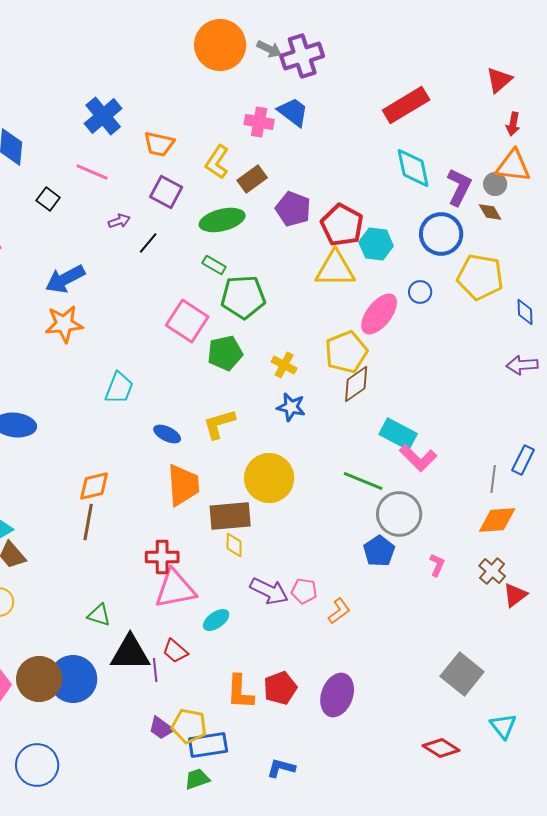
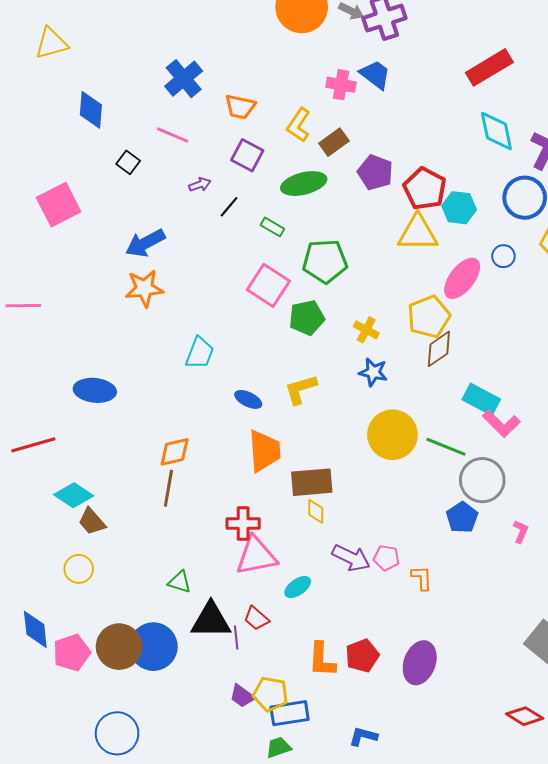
green rectangle: (214, 265) -> (272, 227), moved
yellow circle: (269, 478) -> (392, 435), moved
orange L-shape: (339, 611) -> (422, 578), turned -56

